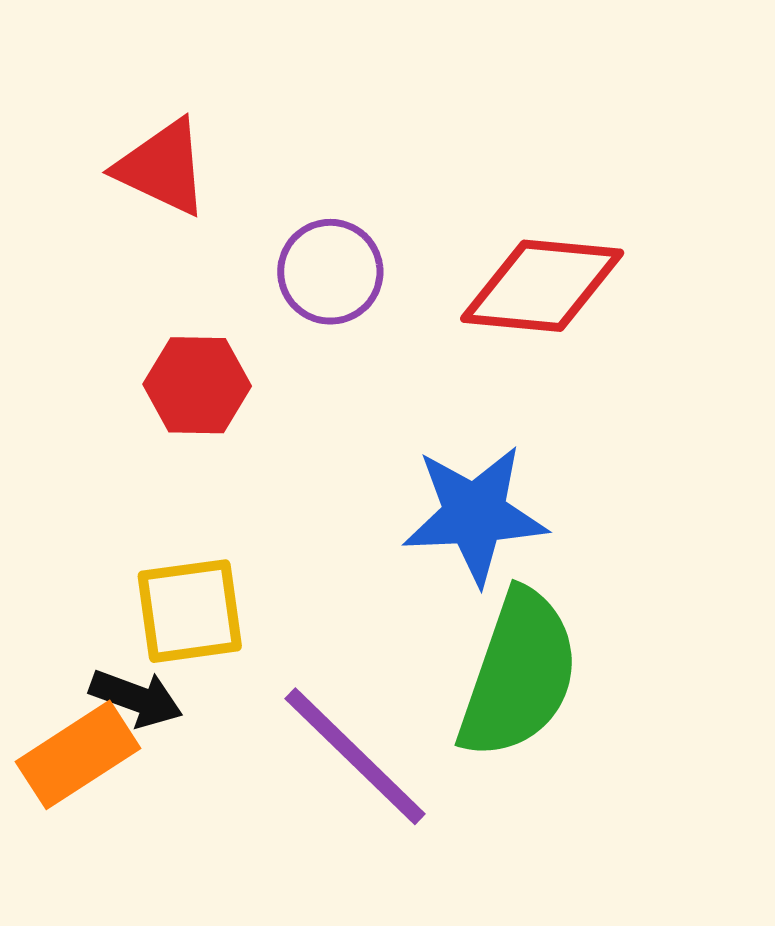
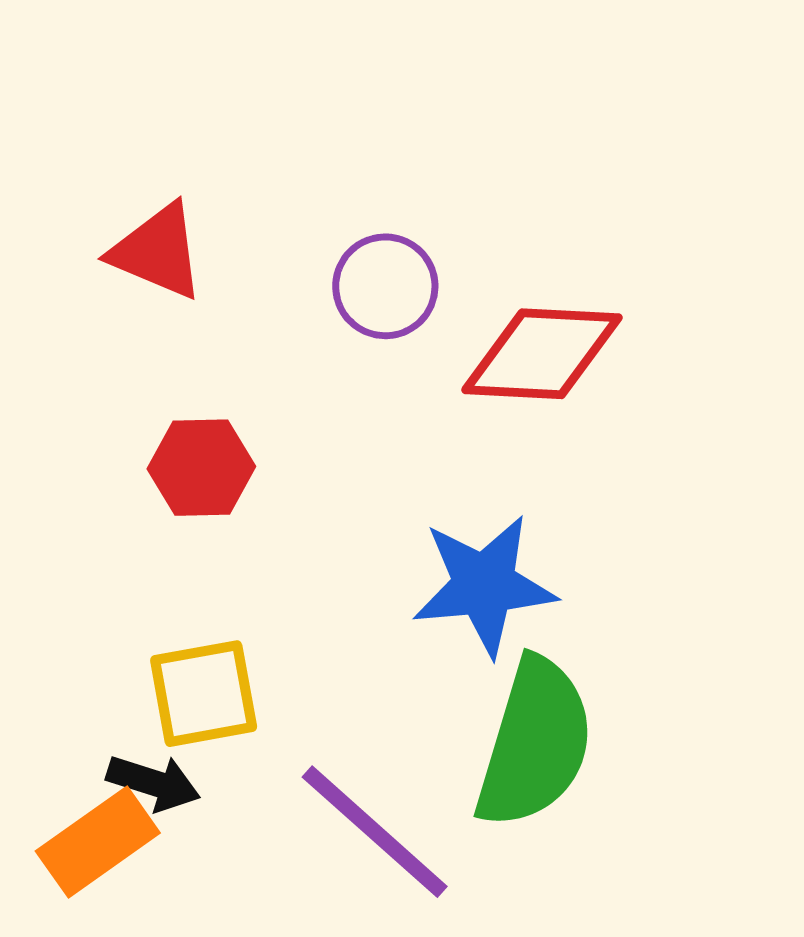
purple circle: (330, 272) -> (385, 286), moved

